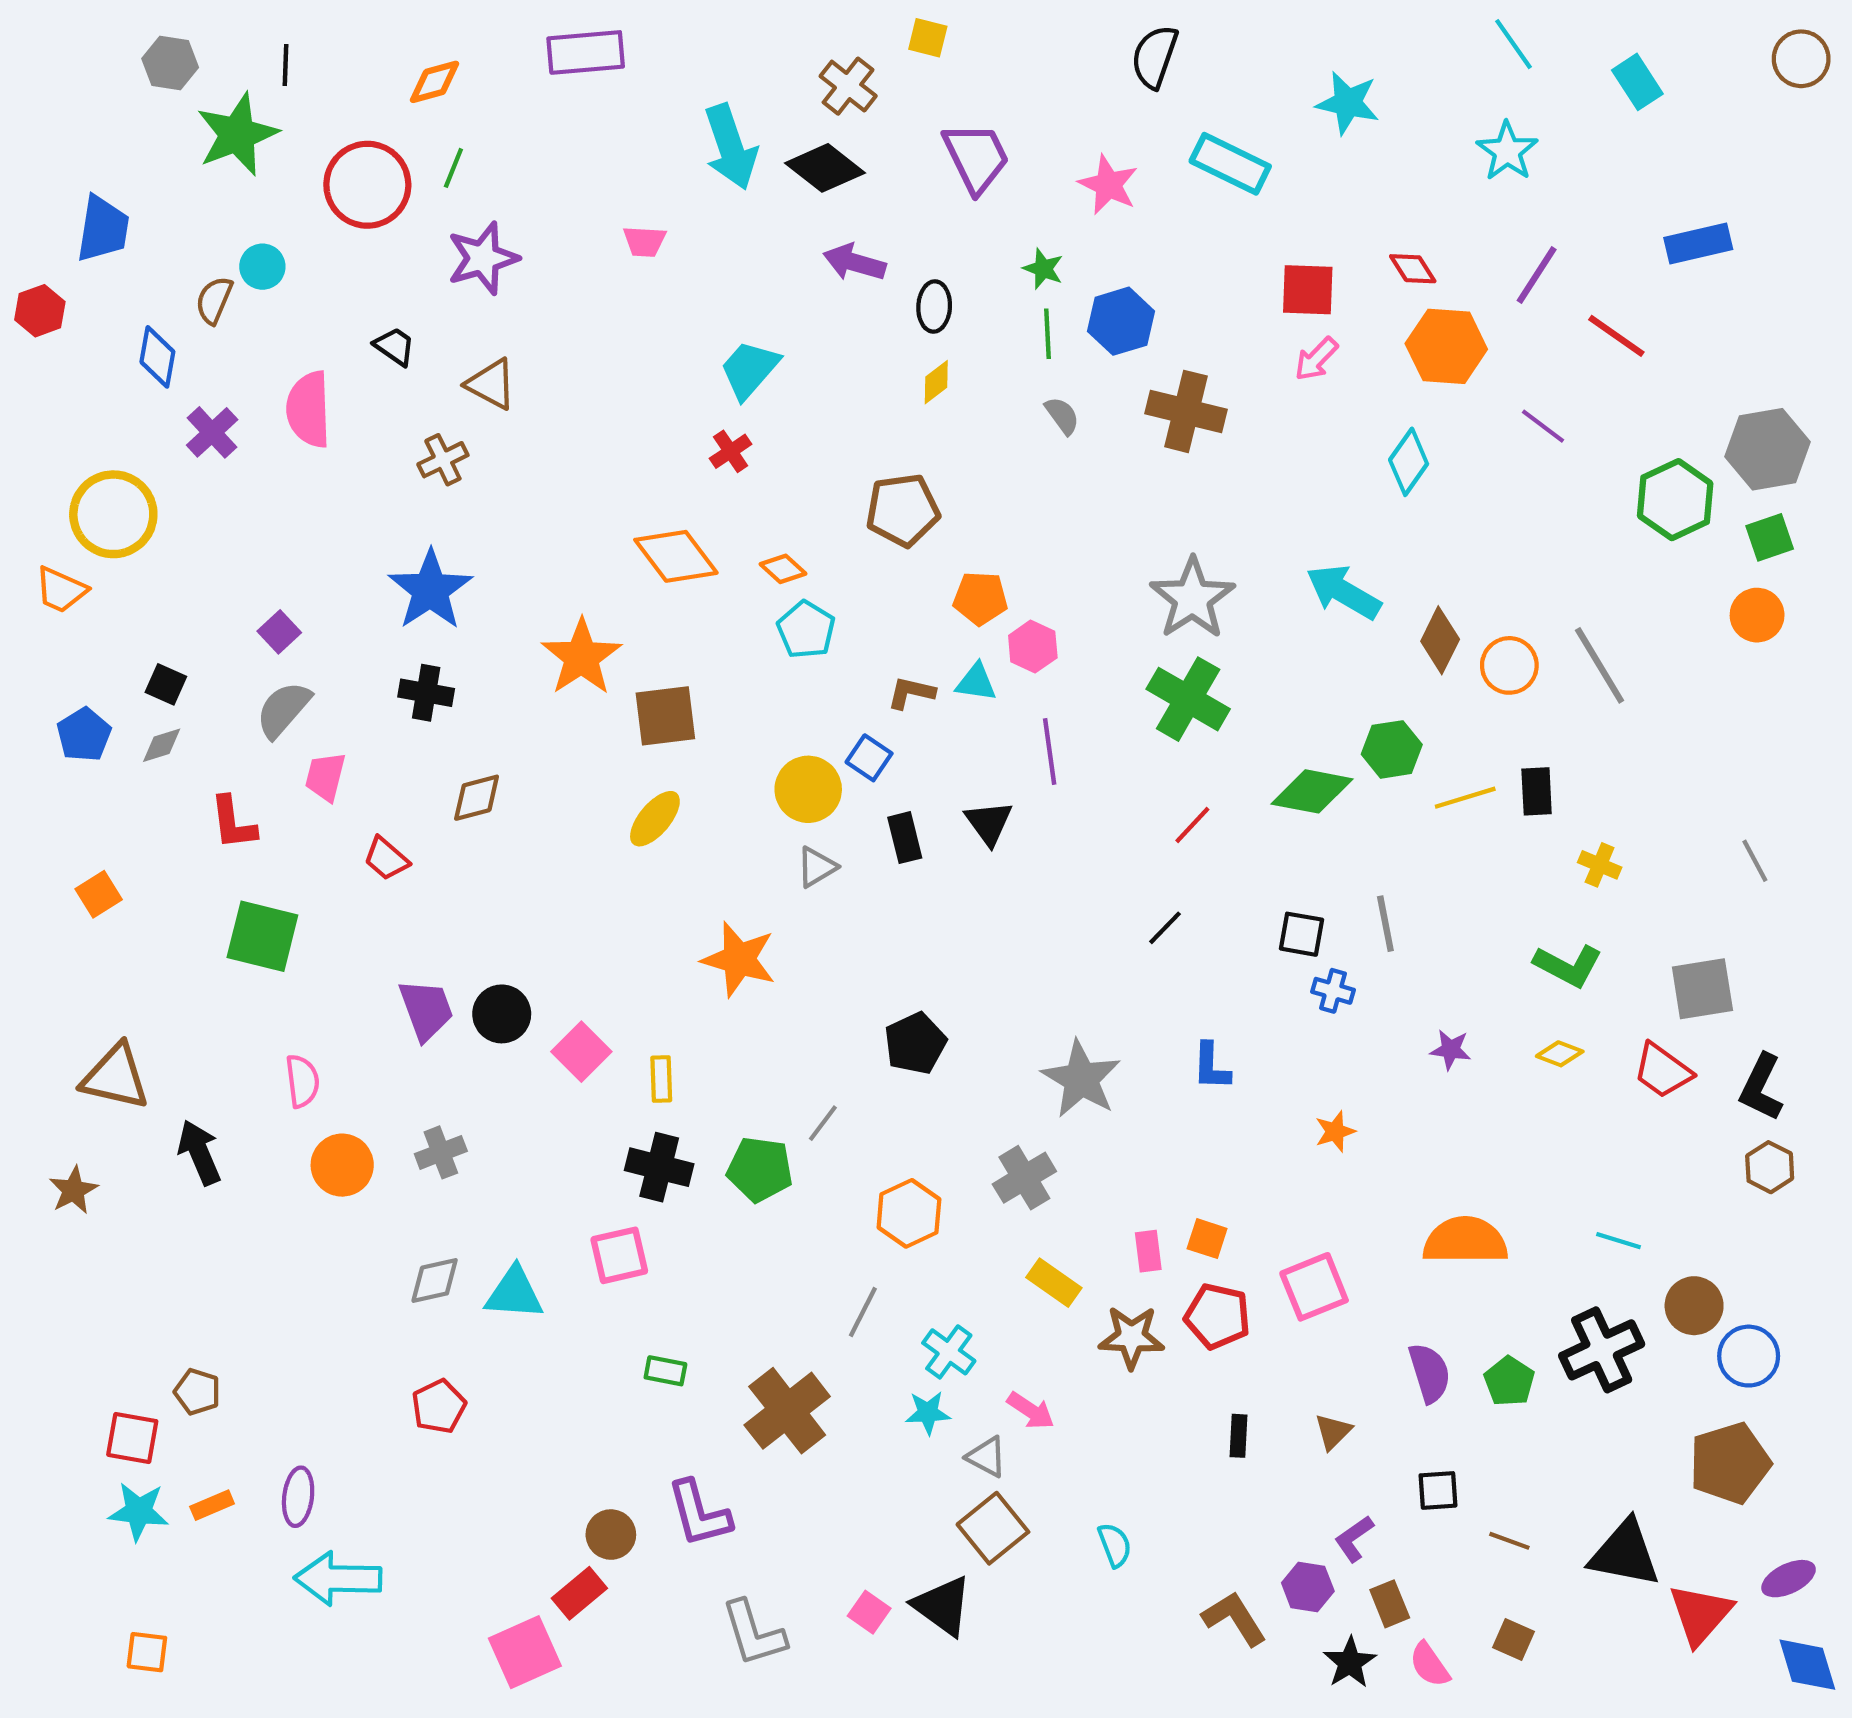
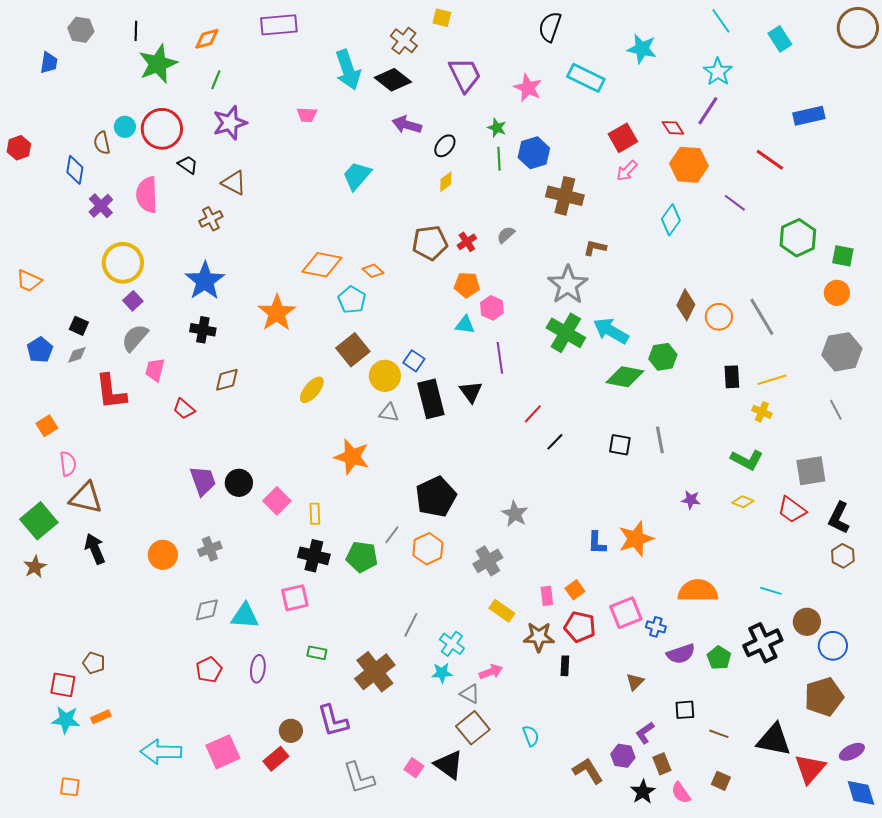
brown circle: (1801, 59) -> (858, 28), size x1.5
green star: (237, 134) -> (158, 64), moved
red circle: (367, 185) -> (162, 129), moved
blue trapezoid: (103, 229) -> (49, 63), moved, size x0.7
purple line: (1537, 275) -> (708, 111), moved
red square: (1308, 290) -> (623, 138), turned -32
brown semicircle: (214, 300) -> (102, 143), turned -35
black ellipse: (934, 306) -> (445, 146), turned 35
gray semicircle: (1062, 416) -> (506, 235), moved, turned -96
gray hexagon: (1768, 449) -> (842, 352), moved
red cross: (731, 451) -> (467, 242), moved
yellow circle: (113, 514) -> (123, 263), moved
green square: (1770, 537) -> (843, 256), turned 30
orange diamond: (676, 556) -> (322, 265), turned -42
cyan arrow: (1343, 592) -> (611, 331), moved
cyan pentagon: (806, 630) -> (352, 300), moved
brown L-shape: (911, 693) -> (595, 248), moved
brown square: (665, 716) -> (353, 350), moved, turned -32
yellow line: (1465, 798) -> (772, 380), moved
red L-shape: (233, 823) -> (111, 392), size x1.4
red line: (1192, 825) -> (533, 414), moved
black rectangle: (905, 838) -> (431, 399), size x1.6
gray triangle: (817, 867) -> (389, 413), turned 40
green square: (262, 936) -> (39, 521), moved, turned 36
blue cross: (1333, 991) -> (656, 627), moved
black pentagon: (915, 1043) -> (436, 497), size x1.4
blue L-shape: (1211, 1066) -> (597, 543), moved
brown triangle: (115, 1077) -> (86, 498), moved
gray star: (1081, 1079) -> (515, 514), size x0.7
pink semicircle: (302, 1081) -> (68, 464), moved
orange star: (1335, 1131) -> (636, 539), size x1.8
orange hexagon: (909, 1213) -> (428, 549), moved
orange square: (1207, 1239) -> (575, 590), turned 36
purple semicircle: (1430, 1373) -> (681, 654), turned 88
pink arrow: (1031, 1411) -> (491, 672), turned -55
black rectangle: (1239, 1436) -> (565, 666), moved
purple ellipse: (298, 1497) -> (258, 669), moved
pink square: (525, 1652) -> (223, 752), moved

